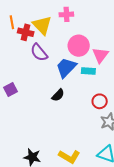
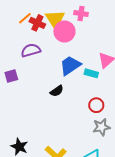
orange line: (12, 22) -> (25, 18), moved, turned 48
pink circle: (79, 46) -> (64, 31), moved
purple semicircle: (39, 52) -> (31, 50), moved, turned 102

